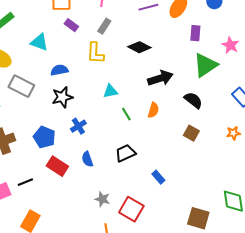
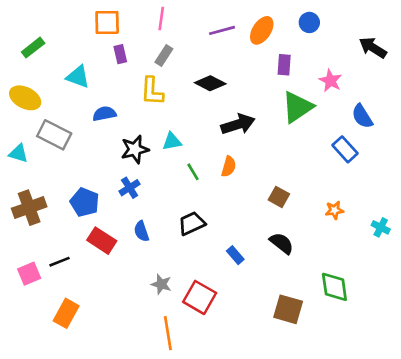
purple rectangle: (71, 25) -> (120, 54), turned 40
black star: (62, 97) -> (135, 149), moved
black semicircle: (193, 100) -> (282, 243), moved
orange star: (233, 133) -> (334, 210), moved

